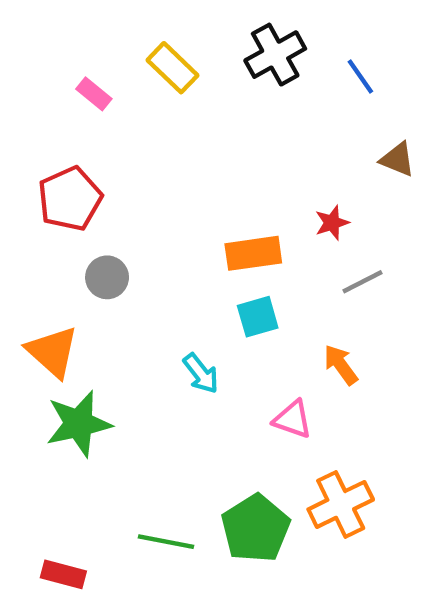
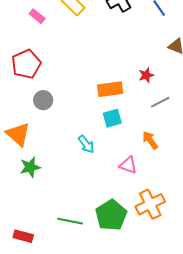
green star: (79, 424) -> (30, 167), size x0.7

